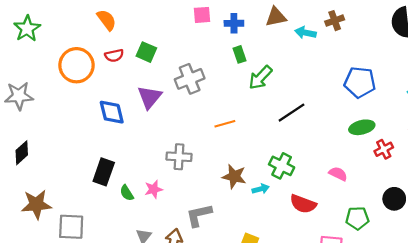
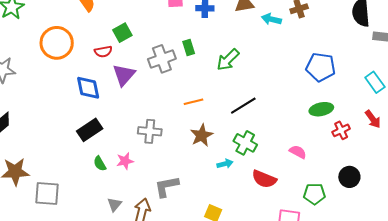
green square: (146, 52) -> (122, 33), turned 36
green rectangle: (240, 54) -> (189, 47), moved
red semicircle: (114, 55) -> (103, 52), moved
black line: (292, 113) -> (243, 106), moved
black rectangle: (104, 172) -> (90, 130), moved, turned 35
brown star: (234, 176) -> (202, 135), moved, turned 30

